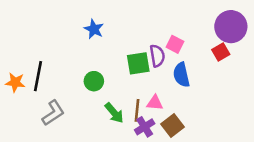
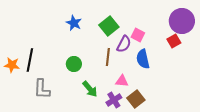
purple semicircle: (157, 56) -> (124, 44), turned 36
green square: (138, 63) -> (109, 26), moved, turned -30
brown line: (137, 110) -> (108, 57), moved
gray L-shape: (53, 113) -> (42, 89), turned 125

